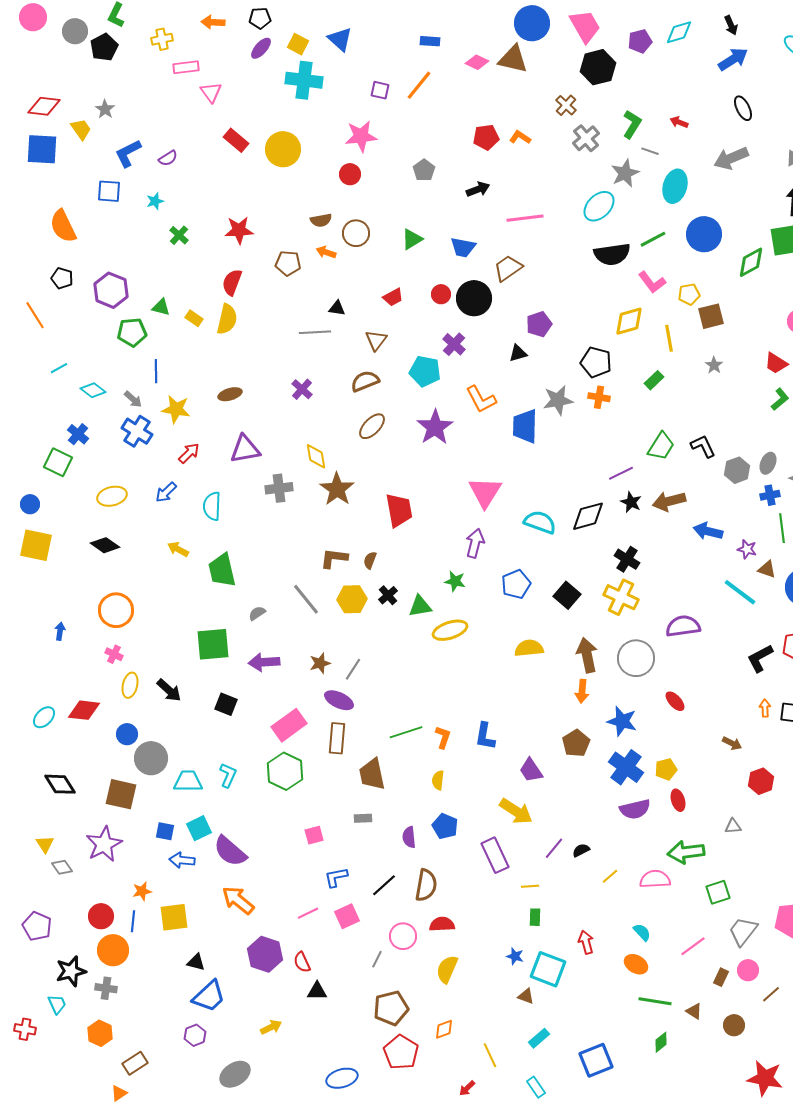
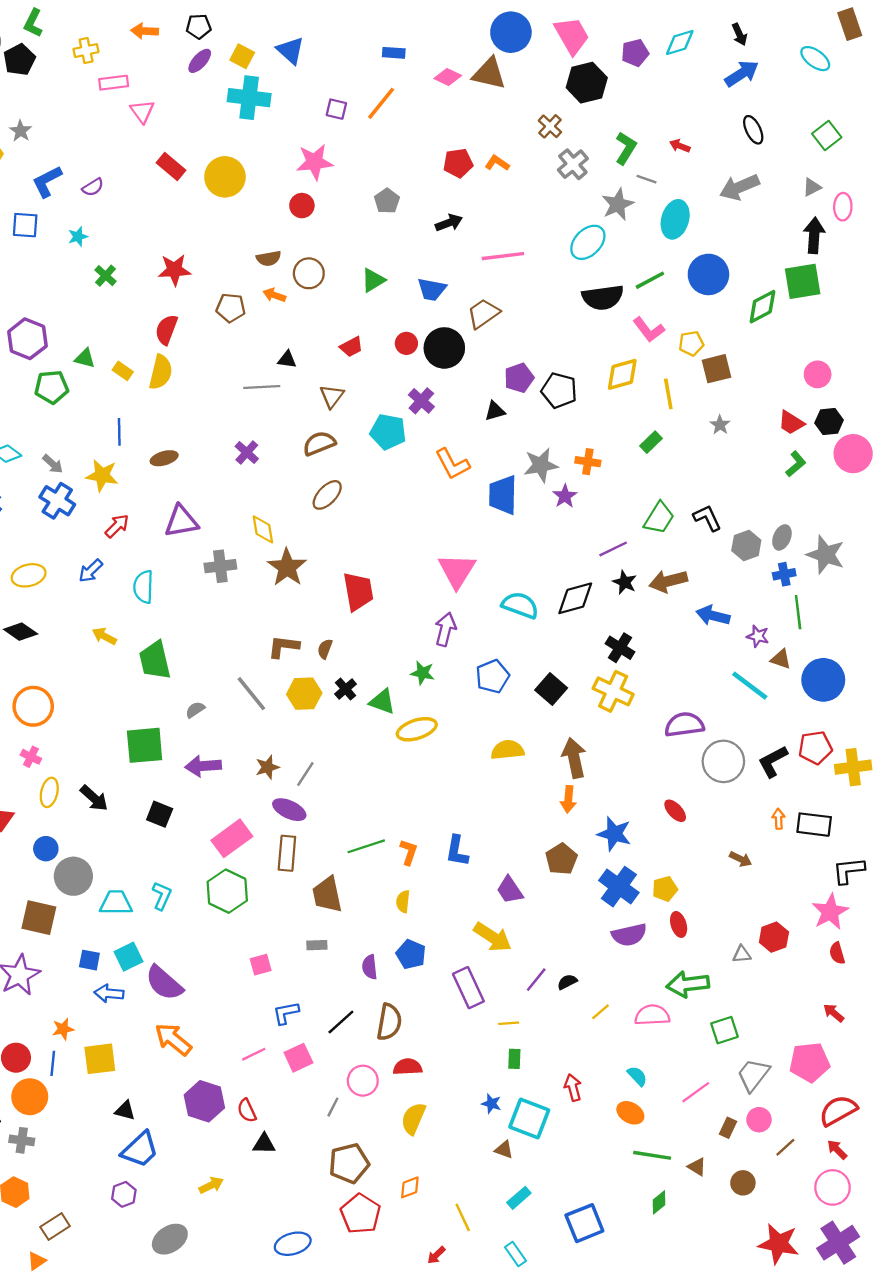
black pentagon: (596, 362) -> (559, 390), moved
blue line: (156, 371) -> (119, 432), moved
purple star: (435, 427) -> (565, 496), moved, size x0.6
green triangle: (420, 606) -> (382, 702), turned 30
gray circle: (636, 658) -> (723, 761), moved
red hexagon: (761, 781) -> (774, 937), moved

